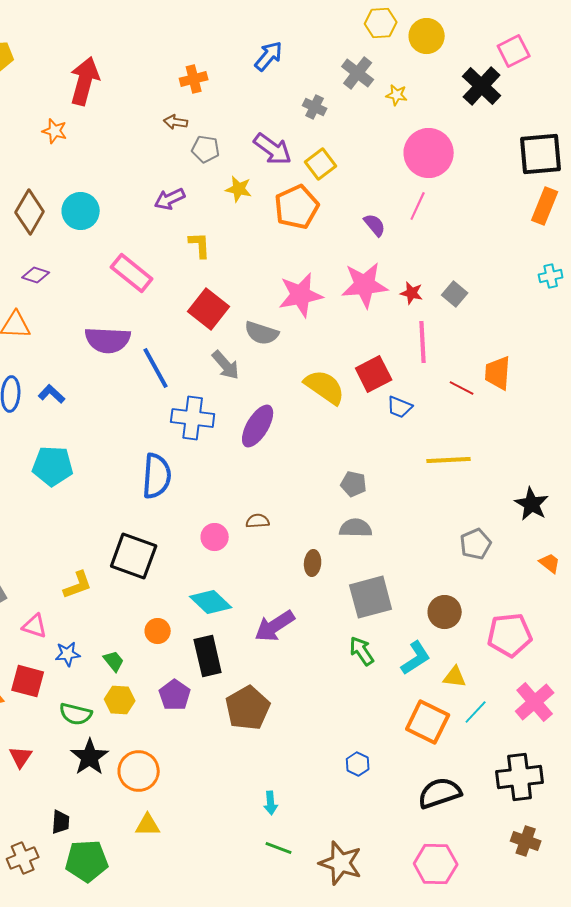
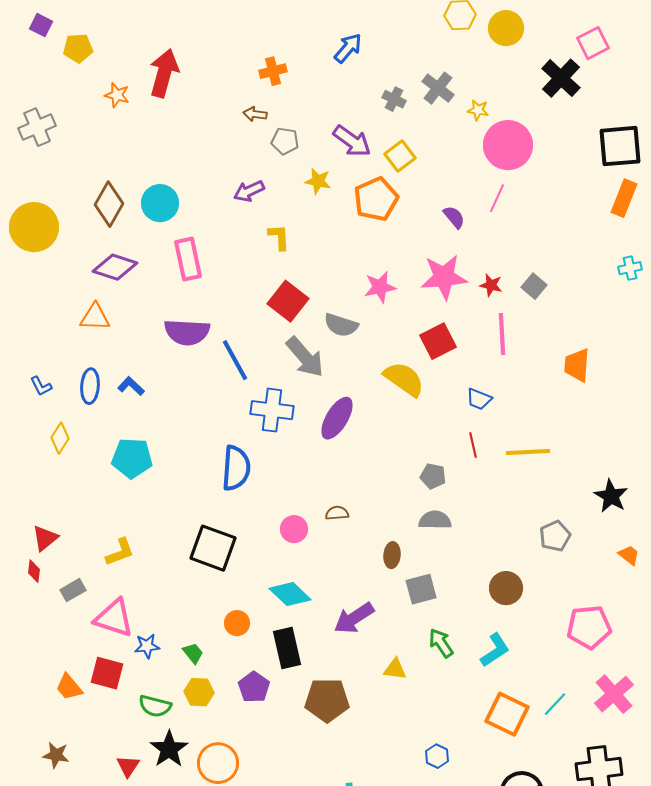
gray cross: (358, 73) -> (438, 88), moved
yellow star: (397, 95) -> (478, 110), moved
orange star: (55, 131) -> (117, 95), moved
pink rectangle: (132, 273) -> (188, 259), moved, turned 39
purple diamond: (36, 275) -> (115, 267), size x1.6
pink star: (301, 295) -> (380, 287), size x0.7
gray arrow: (226, 365) -> (305, 357), size x1.4
red square: (374, 374) -> (438, 341), moved
red line: (462, 388) -> (473, 445), moved, turned 50
yellow L-shape: (78, 585) -> (120, 552), moved
gray square: (371, 597) -> (421, 589), moved, size x0.7
brown circle: (445, 612) -> (506, 588), moved
pink triangle: (35, 626) -> (114, 618), size x1.6
yellow triangle: (455, 677) -> (395, 669), moved
brown pentagon: (248, 708) -> (327, 700), turned 30
red triangle: (21, 757) -> (128, 766), moved

